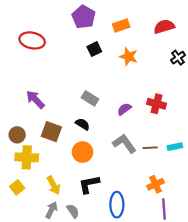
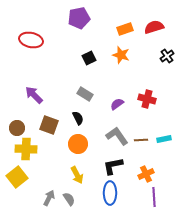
purple pentagon: (84, 17) -> (79, 18), turned 30
orange rectangle: (121, 25) -> (125, 29), moved
black square: (94, 49) -> (89, 58), moved
black semicircle: (83, 124) -> (78, 118), turned 32
black L-shape: (89, 184) -> (113, 166), moved
yellow arrow: (54, 185) -> (77, 175), moved
yellow square: (17, 187) -> (17, 177), size x1.5

